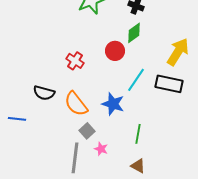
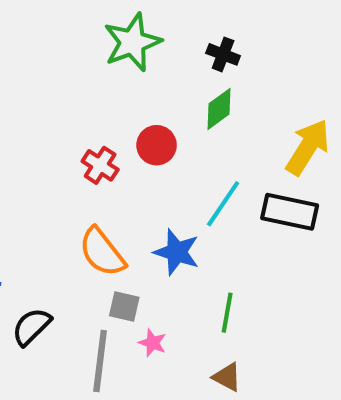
red circle: (115, 51) -> (157, 145), moved
black semicircle: (44, 93) -> (31, 327), moved, turned 120
gray square: (87, 131) -> (124, 307), turned -35

